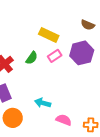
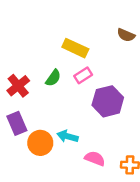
purple hexagon: (82, 53) -> (108, 101), moved
orange circle: (13, 118) -> (40, 143), moved

